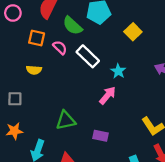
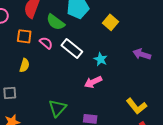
yellow semicircle: (34, 70) -> (24, 65), turned -72
pink arrow: (108, 95) -> (93, 82), turned -150
green triangle: (66, 120) -> (57, 108), turned -30

